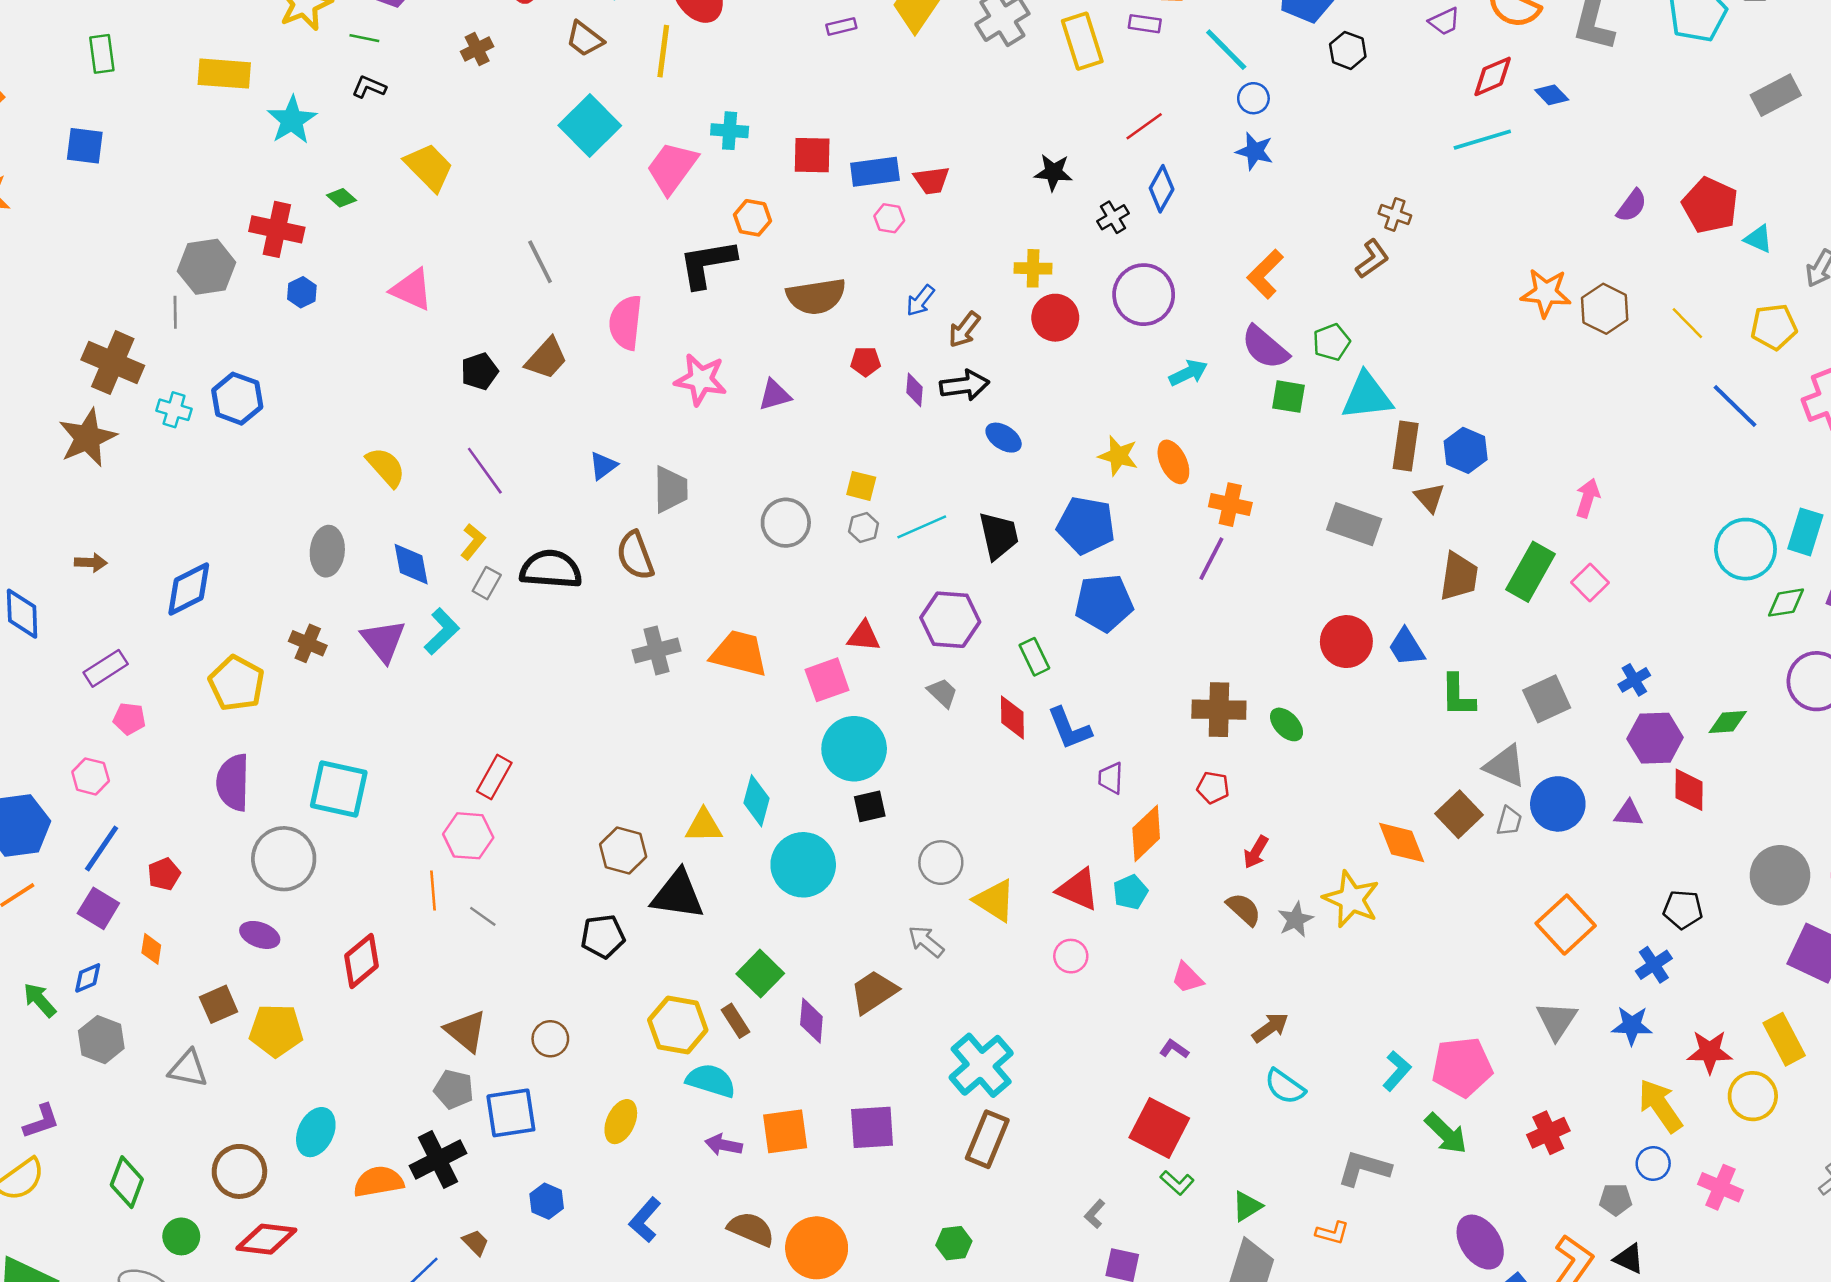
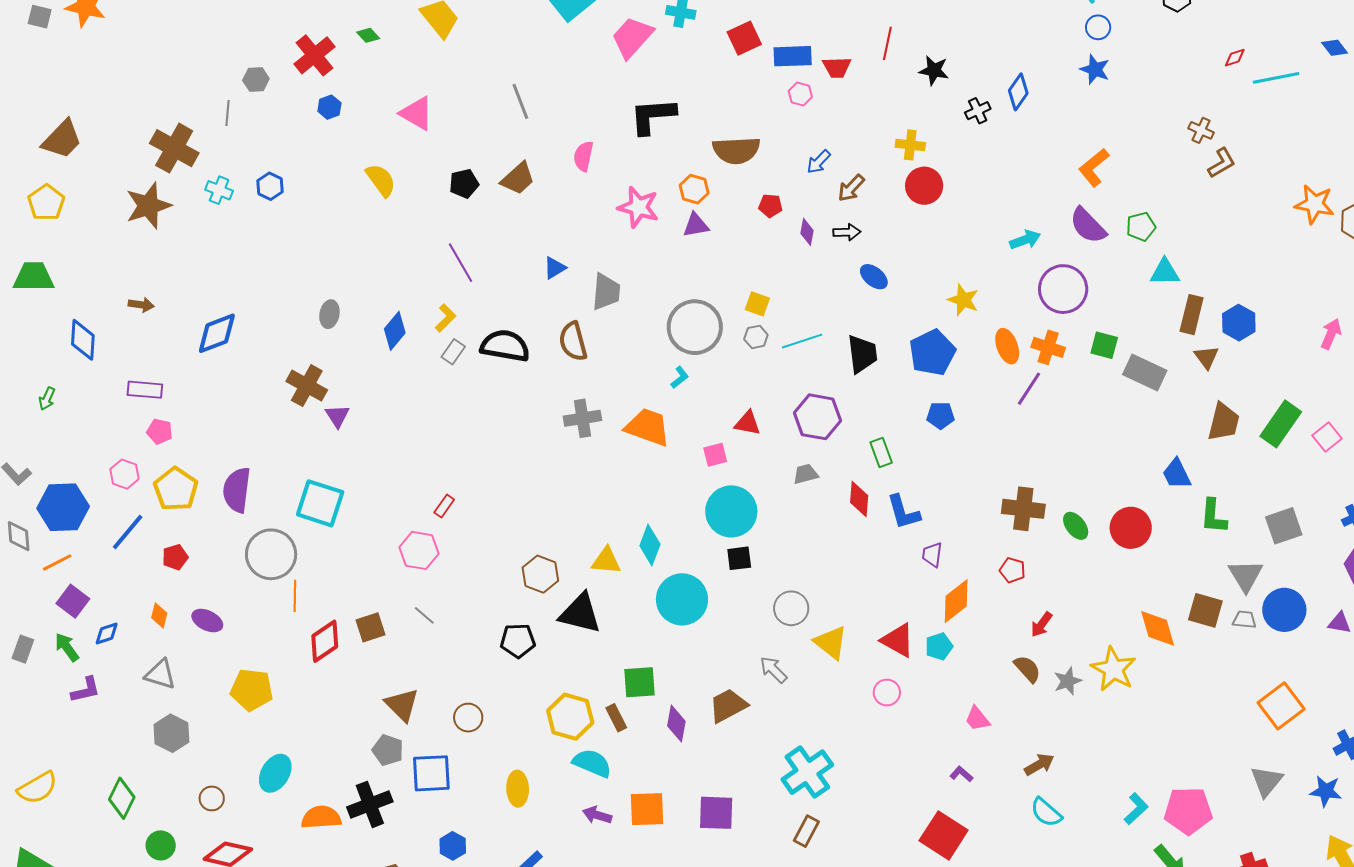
red diamond: (1493, 76) -> (1235, 58), moved, size x0.6
red line: (1144, 126) -> (887, 43), moved, turned -48
red square: (812, 155) -> (744, 38), turned -32
orange hexagon: (753, 218) -> (694, 189), moved
red cross: (277, 229) -> (314, 55), turned 33
brown L-shape: (1372, 259) -> (1222, 163), moved
gray hexagon: (207, 267) -> (256, 79), size x0.6
purple circle: (1144, 295) -> (1063, 289), moved
pink semicircle: (626, 323) -> (583, 156), size x0.7
black arrow: (965, 385) -> (847, 232), size x0.7
cyan triangle: (1367, 396) -> (1165, 272), size x0.7
green square: (1288, 397) -> (1104, 345), moved
blue hexagon: (237, 399) -> (270, 186), size x0.7
orange ellipse: (1173, 462) -> (1007, 346), moved
yellow semicircle: (386, 467) -> (381, 180), moved
pink arrow: (1588, 498) -> (1331, 334), moved
gray circle: (786, 523) -> (695, 327), size x1.4
blue pentagon: (1086, 525) -> (932, 353), turned 30
gray ellipse: (327, 551) -> (329, 314), size x0.7
blue diamond: (411, 564) -> (395, 331), turned 45
blue pentagon: (1104, 603) -> (941, 415), size x0.6
cyan L-shape: (442, 631) -> (680, 377), moved, size x0.6
purple triangle: (383, 641) -> (337, 416), moved, size x0.7
red circle: (1346, 642) -> (1131, 528), moved
brown cross: (308, 643) -> (307, 386), size x1.4
purple rectangle: (106, 668) -> (145, 390), turned 32
pink square: (827, 680) -> (715, 455), size x0.7
yellow pentagon: (237, 683) -> (176, 489), moved
gray trapezoid: (942, 693) -> (806, 474), turned -64
gray triangle: (1505, 766) -> (1246, 576), turned 30
red rectangle: (494, 777) -> (444, 506), size x0.7
brown square: (1459, 814) -> (1205, 610), turned -36
gray trapezoid: (1509, 821) -> (1244, 620), turned -105
orange line: (433, 891) -> (295, 596), moved
purple square: (98, 908) -> (73, 601), moved
purple ellipse: (260, 935) -> (207, 621), moved
green square: (760, 974) -> (640, 682), turned 36
brown square: (219, 1004) -> (370, 627), moved
gray hexagon: (101, 1040) -> (171, 733), moved
gray triangle: (188, 1069) -> (160, 674), moved
purple L-shape: (41, 1121) -> (86, 690), moved
yellow ellipse: (621, 1122) -> (518, 789), turned -32
brown rectangle: (987, 1139) -> (806, 831), size x0.7
brown circle: (239, 1171) -> (212, 798), size x0.6

